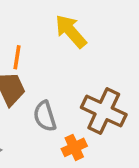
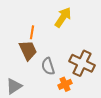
yellow arrow: (71, 31) -> (63, 17), turned 75

